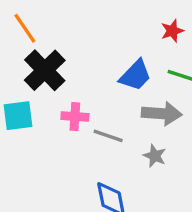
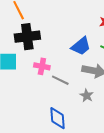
black cross: (45, 70) -> (27, 37), turned 30

